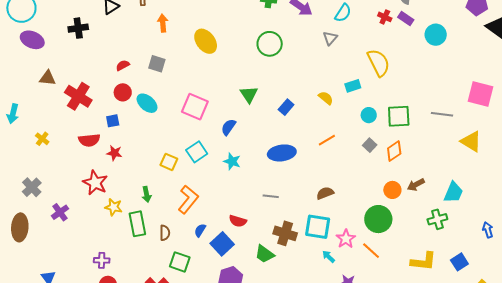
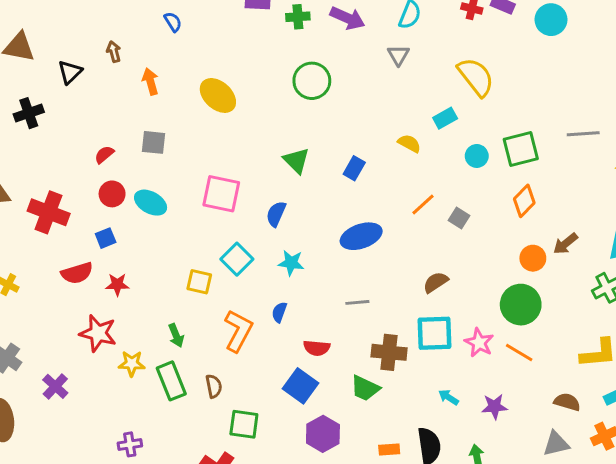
gray square: (370, 145) -> (459, 218), moved
blue semicircle: (200, 230) -> (279, 312), moved
cyan arrow: (329, 257) -> (448, 397), moved

